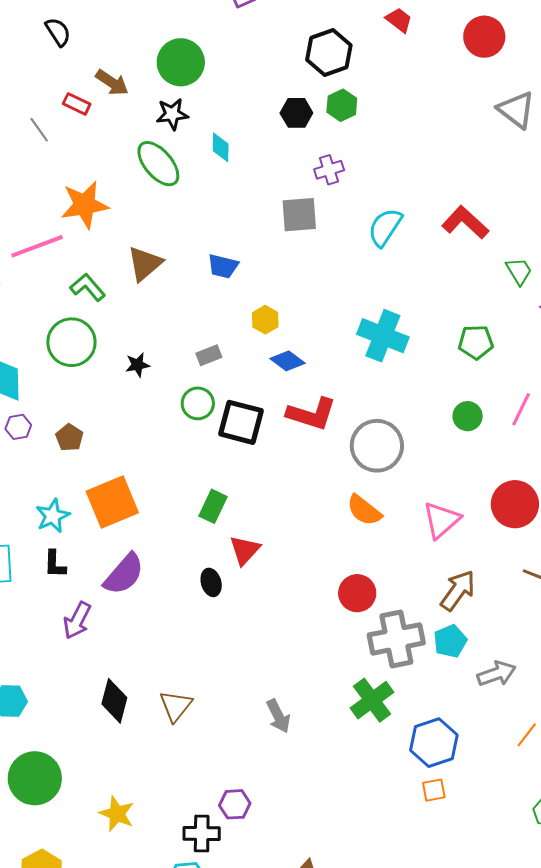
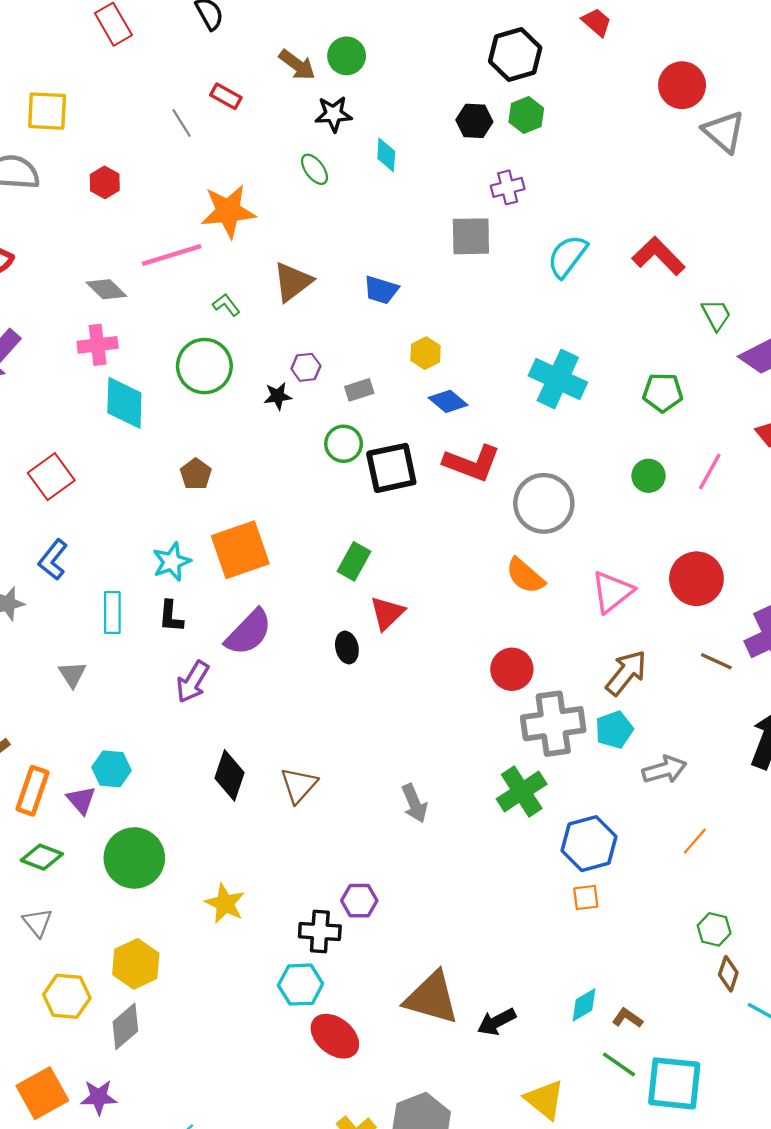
red circle: (484, 37) -> (682, 85), moved
green circle: (181, 62) -> (347, 56), size x0.7
brown arrow: (112, 83) -> (297, 65), moved
green ellipse: (158, 164) -> (314, 169), size x0.6
green L-shape: (88, 287) -> (226, 305), size x0.7
black square: (241, 422) -> (391, 468), turned -30
purple hexagon: (18, 427) -> (306, 367), moved

